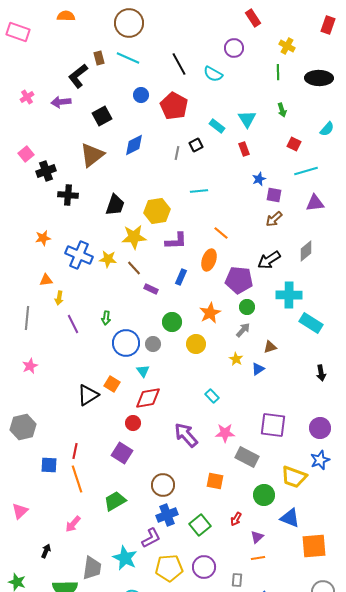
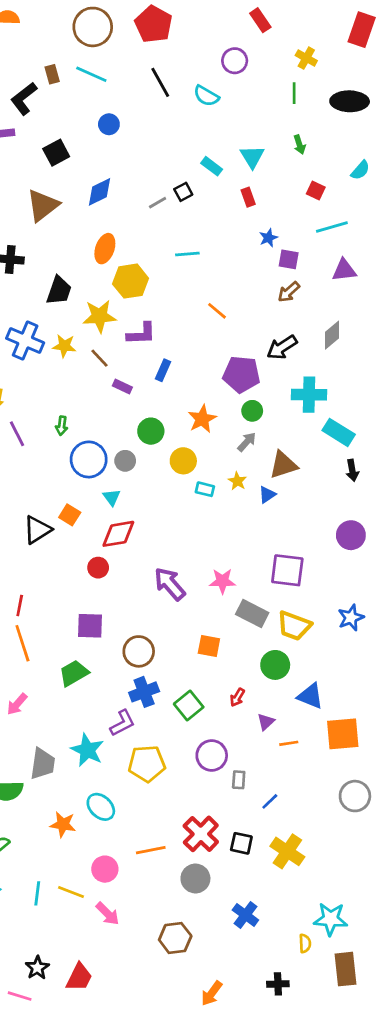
red rectangle: (328, 25) -> (362, 30), size x1.4
red pentagon: (174, 106) -> (154, 24), moved
gray line: (177, 153) -> (158, 203), turned 48
black trapezoid: (115, 205) -> (59, 291), moved
purple L-shape: (176, 241) -> (141, 334), moved
orange ellipse: (209, 260) -> (105, 249), moved
brown triangle: (270, 347) -> (283, 465), size x1.6
black arrow: (321, 373) -> (352, 470), moved
cyan rectangle: (212, 396) -> (205, 489), moved, turned -32
purple circle: (320, 428) -> (351, 535), moved
purple square: (122, 453) -> (90, 626), moved, turned -30
yellow trapezoid: (294, 477) -> (294, 626), moved
orange line: (258, 558) -> (289, 743), moved
purple circle: (204, 567) -> (212, 755), moved

